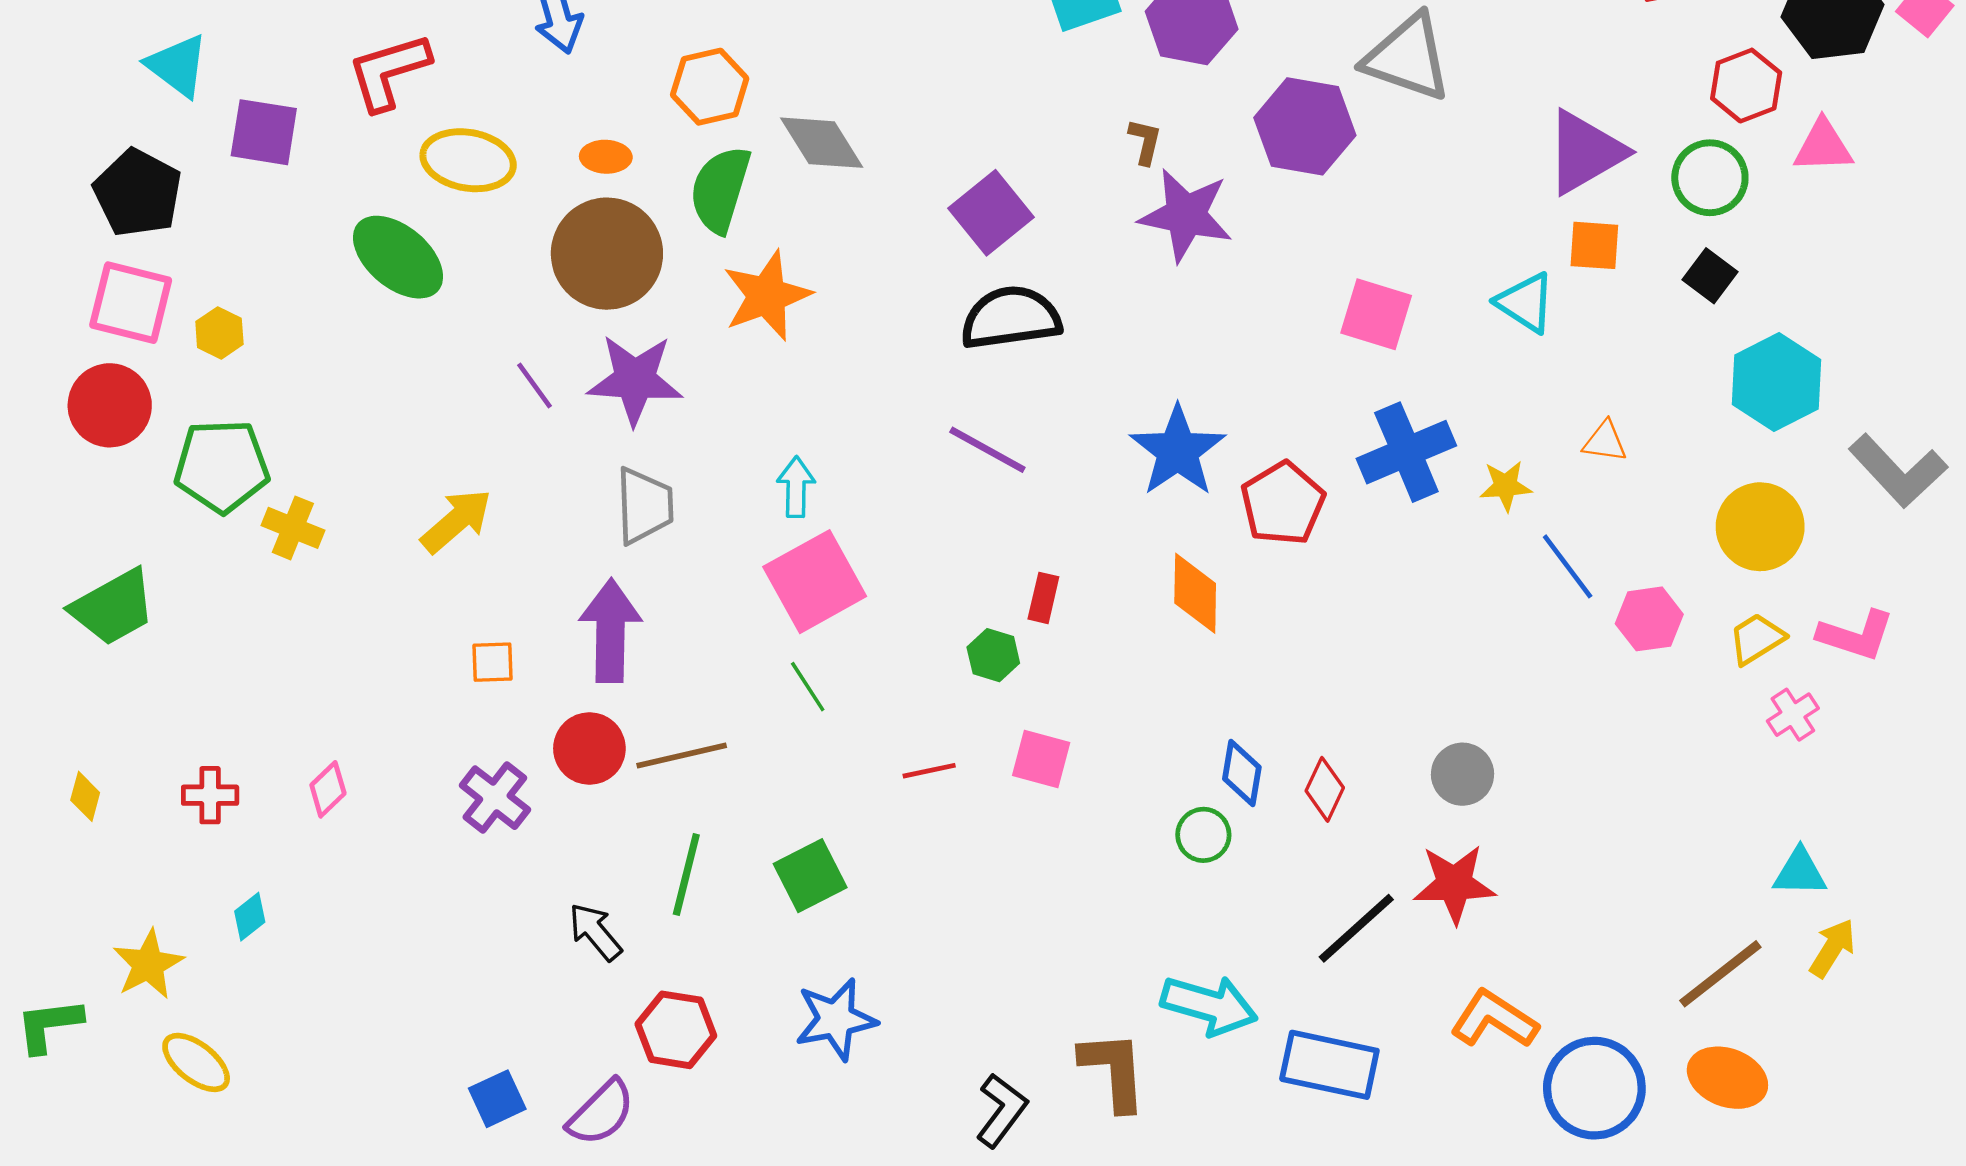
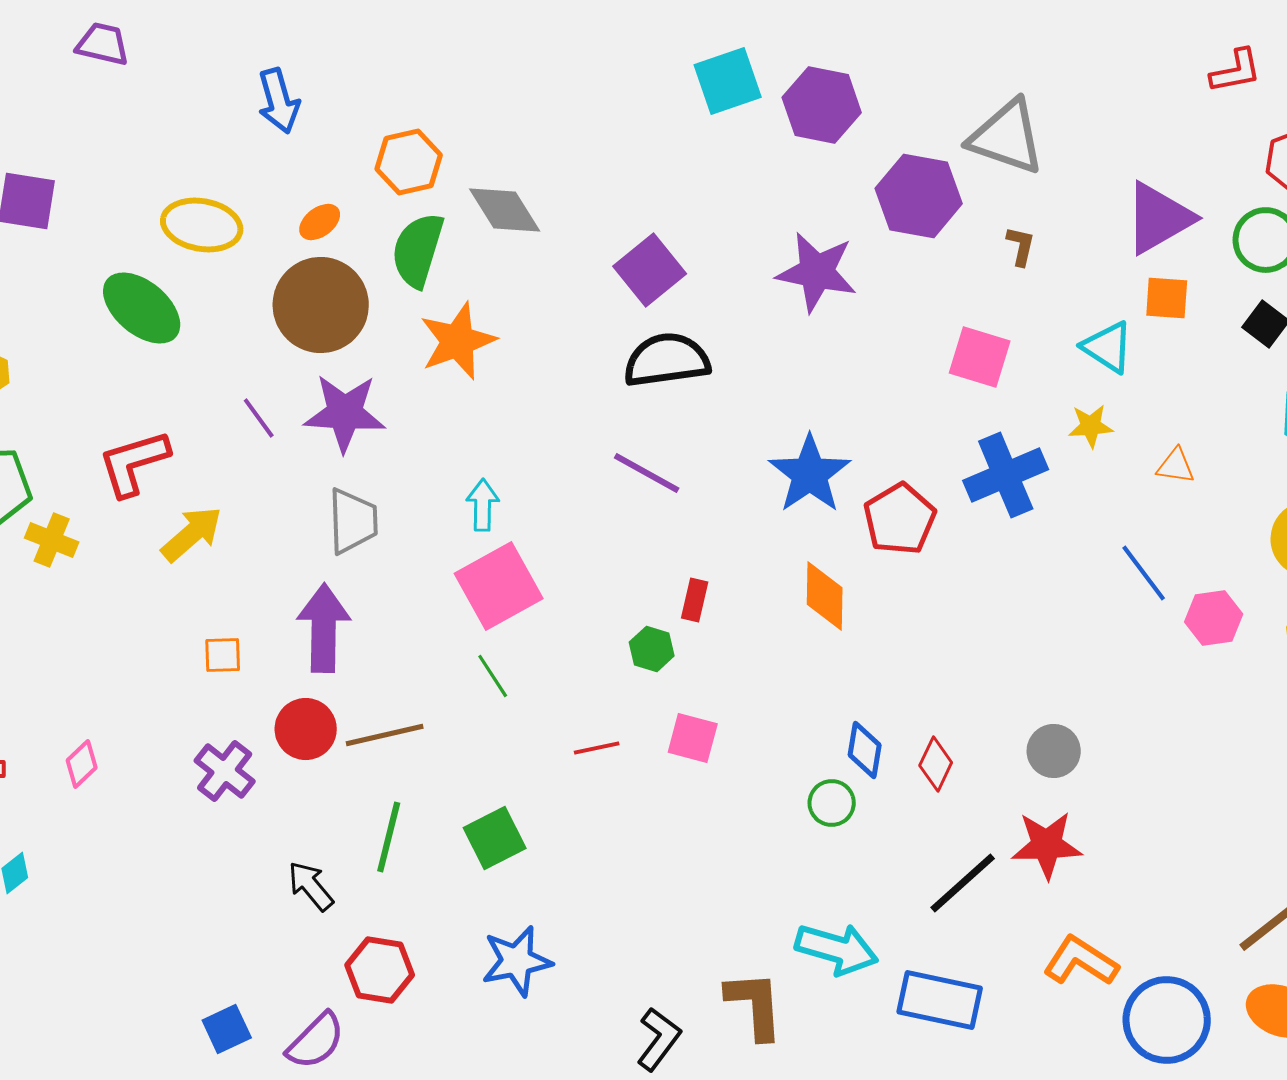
red L-shape: (389, 72) -> (134, 463), moved
brown L-shape: (1145, 142) -> (1021, 246), moved
orange ellipse: (606, 157) -> (320, 222), turned -39
yellow star: (1506, 486) -> (1091, 426), moved

